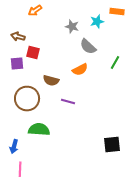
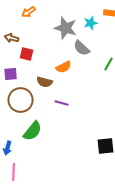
gray star: (72, 26) -> (66, 28), size x1.6
purple square: (17, 64) -> (11, 74), moved
orange semicircle: (80, 70) -> (64, 67), moved
green semicircle: (39, 130) -> (33, 131), turned 125

